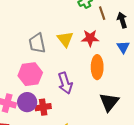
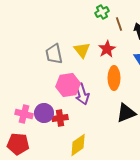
red star: (90, 38) -> (107, 49), turned -30
pink hexagon: (30, 74) -> (68, 85), moved
black triangle: (109, 102) -> (126, 113), turned 30

